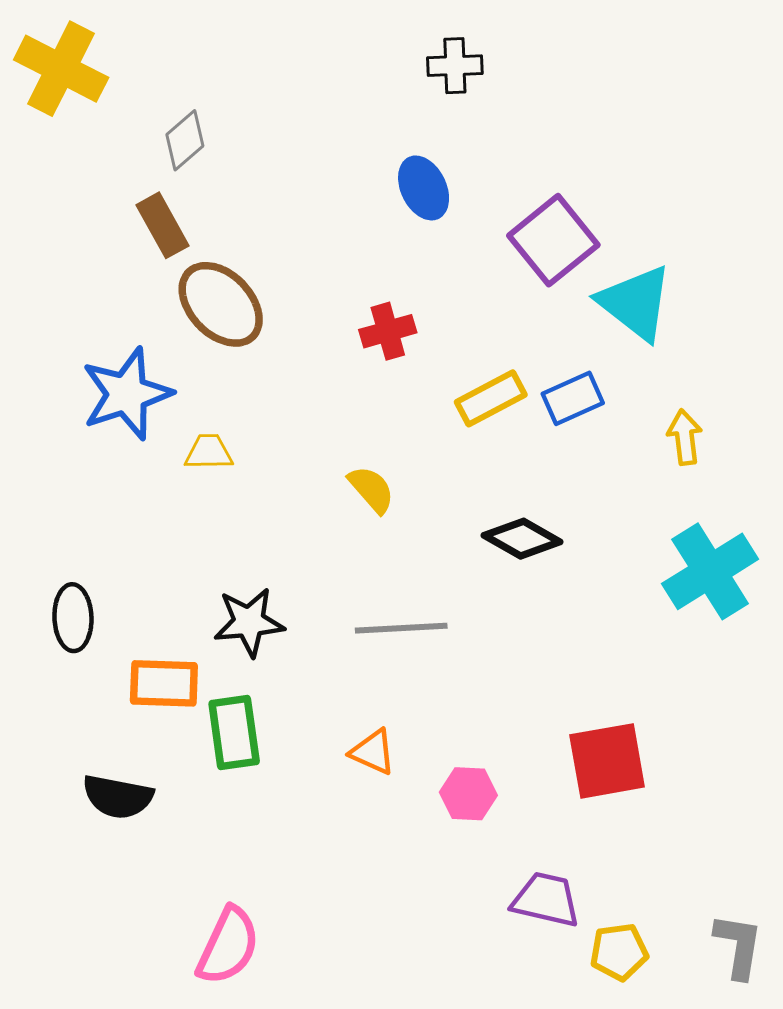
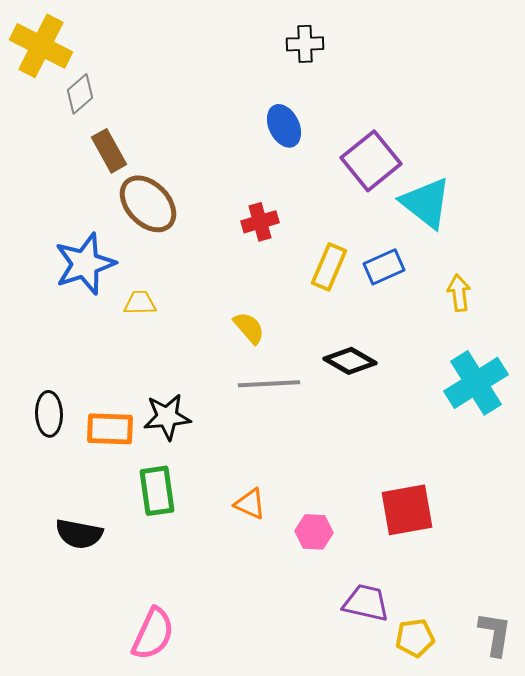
gray diamond: (185, 140) -> (80, 94), moved
yellow rectangle: (491, 398) -> (329, 267), turned -39
gray line: (401, 628) -> (269, 384), moved
orange rectangle: (164, 683) -> (110, 429), moved

